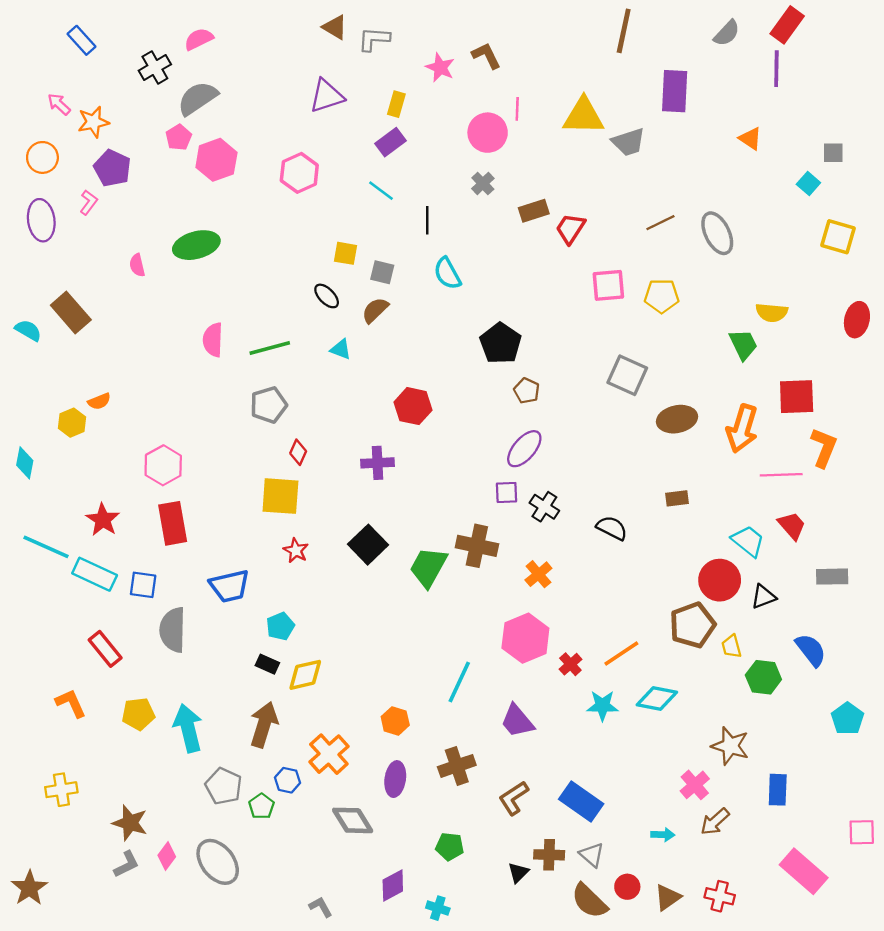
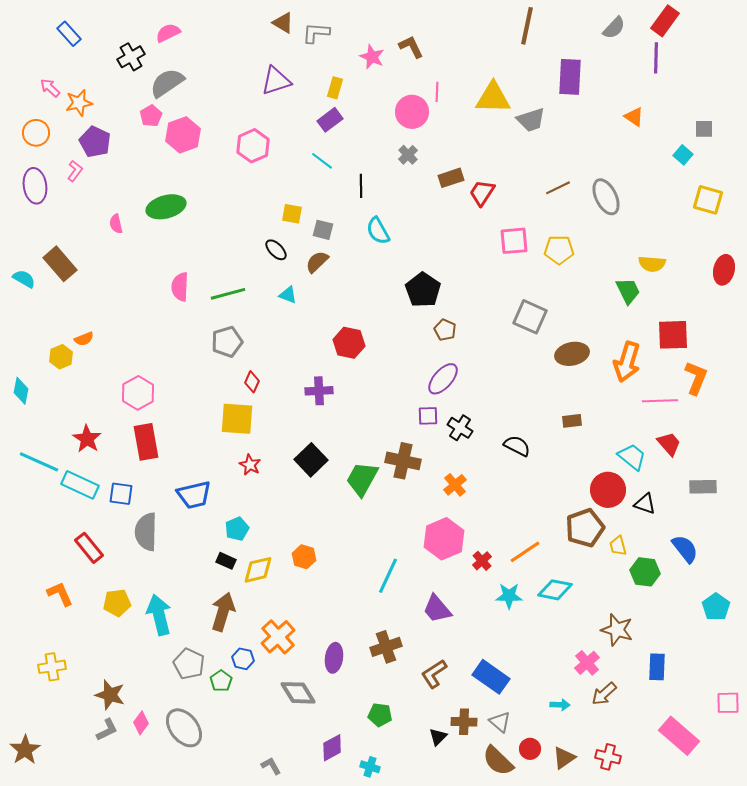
black triangle: (763, 597) -> (645, 504), turned 40
orange hexagon: (395, 721) -> (304, 557), moved

